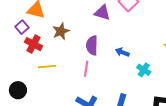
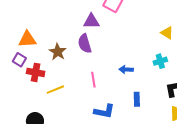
purple semicircle: (92, 45) -> (85, 44), moved
blue arrow: (122, 52) -> (126, 70), moved
cyan cross: (144, 70) -> (160, 61), moved, turned -32

